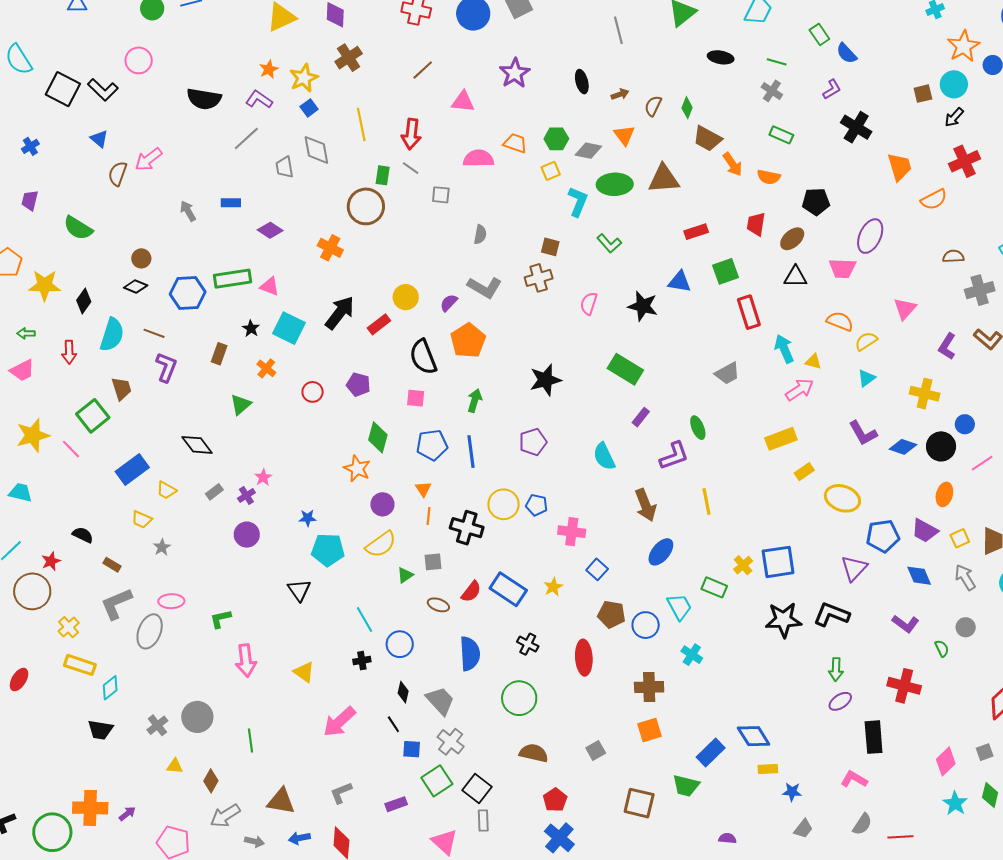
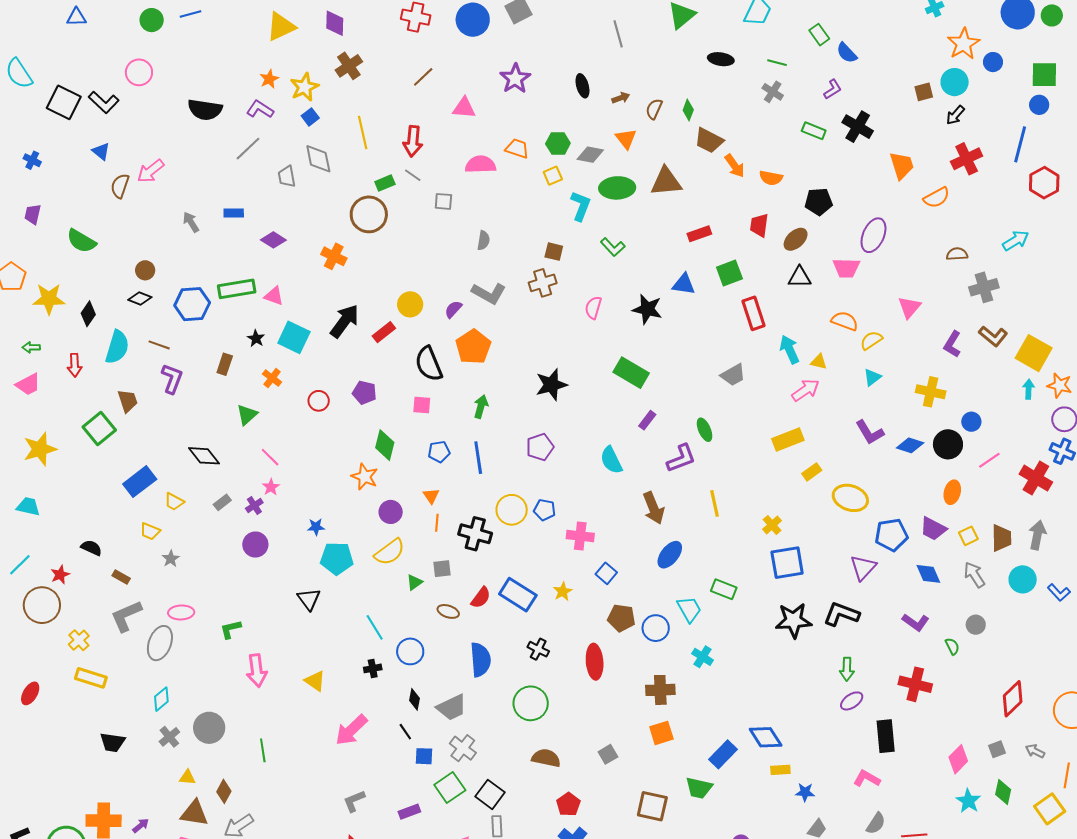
green rectangle: (781, 135) -> (814, 131), moved
blue cross: (30, 146) -> (32, 160), turned -30
green rectangle: (383, 175) -> (385, 183), turned 60
blue pentagon: (432, 445) -> (439, 452), size x0.7
pink line: (71, 449) -> (270, 457), moved
yellow cross: (743, 565) -> (772, 525), moved
cyan diamond: (110, 688) -> (161, 699), moved
gray trapezoid: (440, 701) -> (452, 707), turned 108
brown triangle: (281, 801) -> (194, 813), moved

